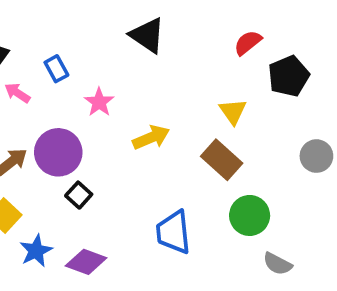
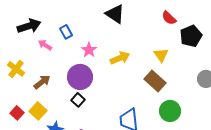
red semicircle: (248, 43) -> (169, 18), turned -98
yellow arrow: (151, 137) -> (120, 58), moved
purple circle: (58, 152) -> (80, 77), moved

